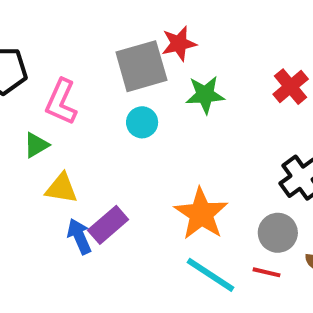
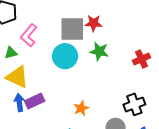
cyan circle: (142, 122) -> (65, 56), size x1.6
yellow triangle: (61, 188) -> (17, 77), size x1.4
orange star: (201, 214) -> (81, 108), size x0.6

